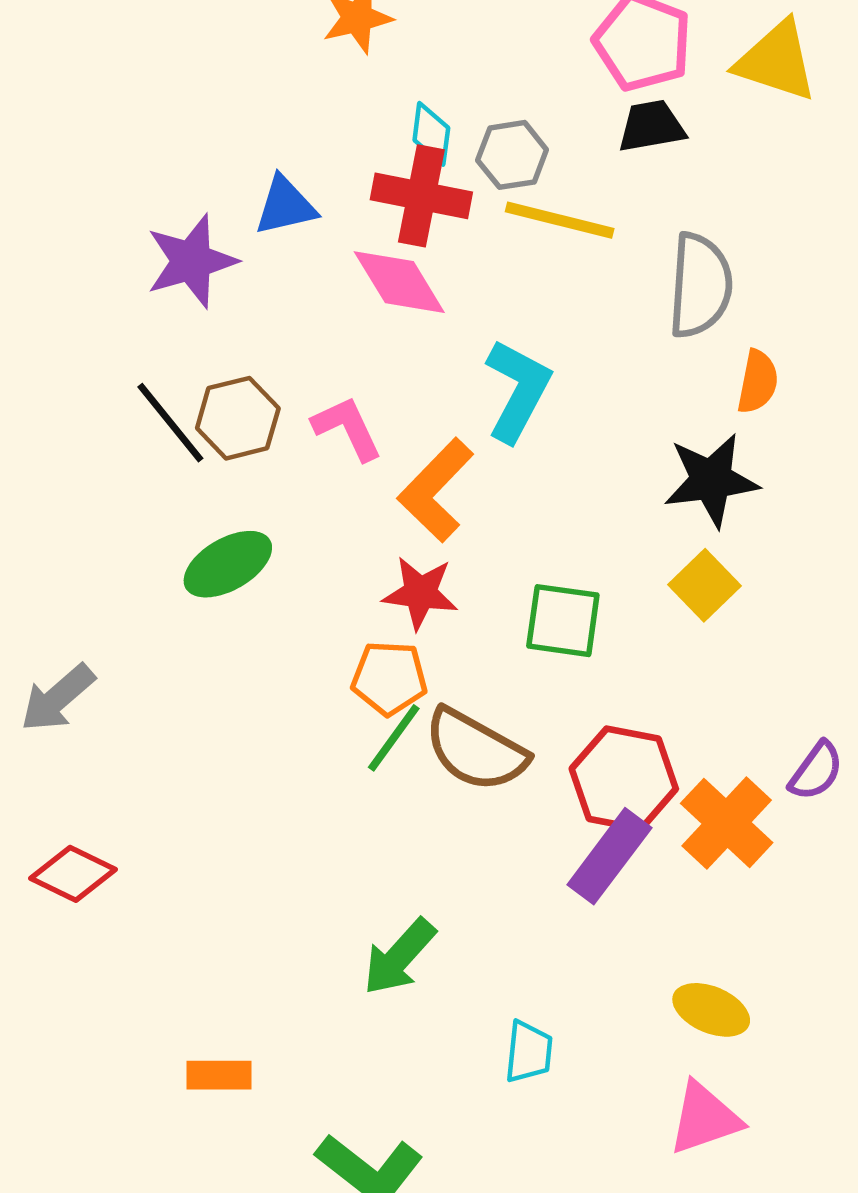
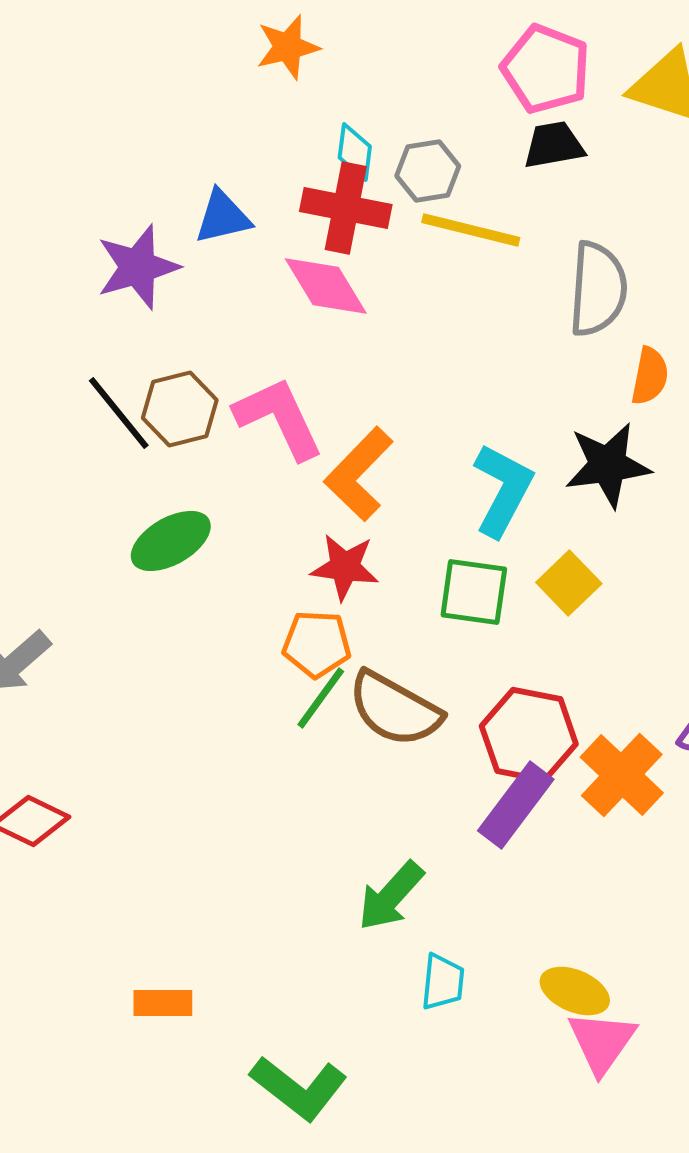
cyan L-shape: (518, 391) -> (503, 490), moved
pink L-shape: (347, 428) -> (279, 418), size x1.4
yellow square: (705, 585) -> (569, 583), moved
green arrow: (399, 957) -> (391, 896), moved
yellow ellipse: (711, 1010) -> (575, 991), moved
pink triangle: (705, 1118) -> (602, 1042), turned -36

